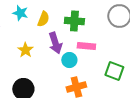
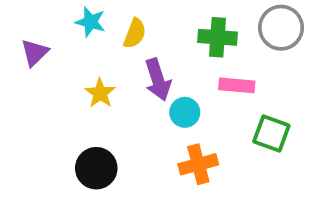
green cross: (74, 21) -> (218, 37), moved
pink rectangle: (86, 46) -> (237, 85), moved

